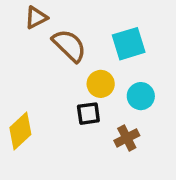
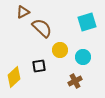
cyan square: (129, 44) -> (87, 22), moved
black square: (88, 114) -> (39, 66), moved

